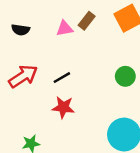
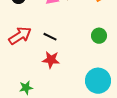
black line: (62, 78) -> (50, 37), turned 56

